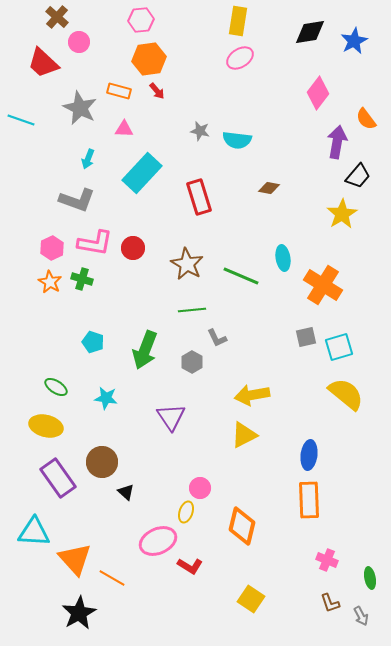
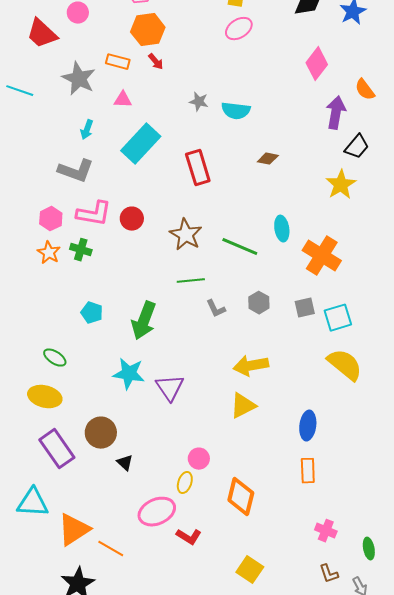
gray hexagon: (192, 362) -> (259, 303), moved
cyan star: (106, 398) -> (129, 374), moved, size x1.4
orange rectangle: (309, 500) -> (308, 471), size x0.7
orange triangle: (75, 559) -> (74, 530), turned 39

